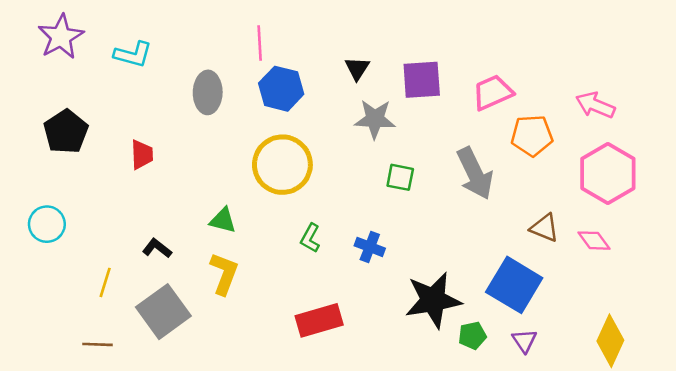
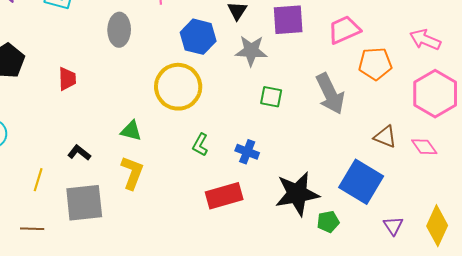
blue hexagon: (281, 89) -> (198, 37), moved
gray square: (163, 312) -> (84, 203), turned 30
red rectangle: (319, 320) -> (224, 196), moved
purple triangle: (524, 341) -> (393, 226), moved

